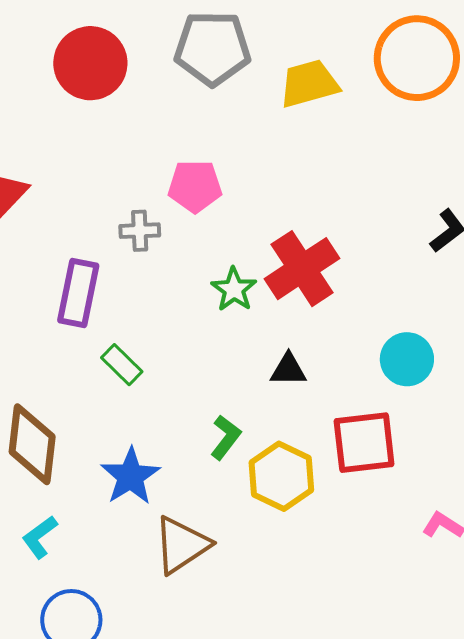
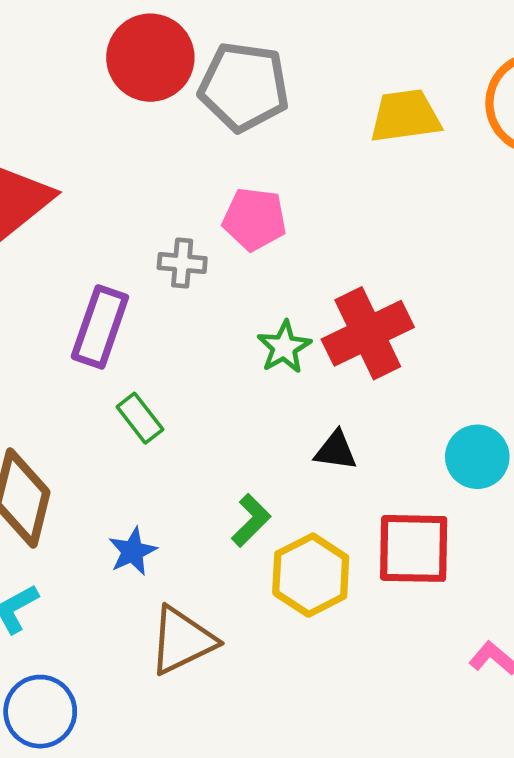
gray pentagon: (212, 48) -> (244, 87), moved
blue star: (130, 476) -> (133, 551), size x0.7

